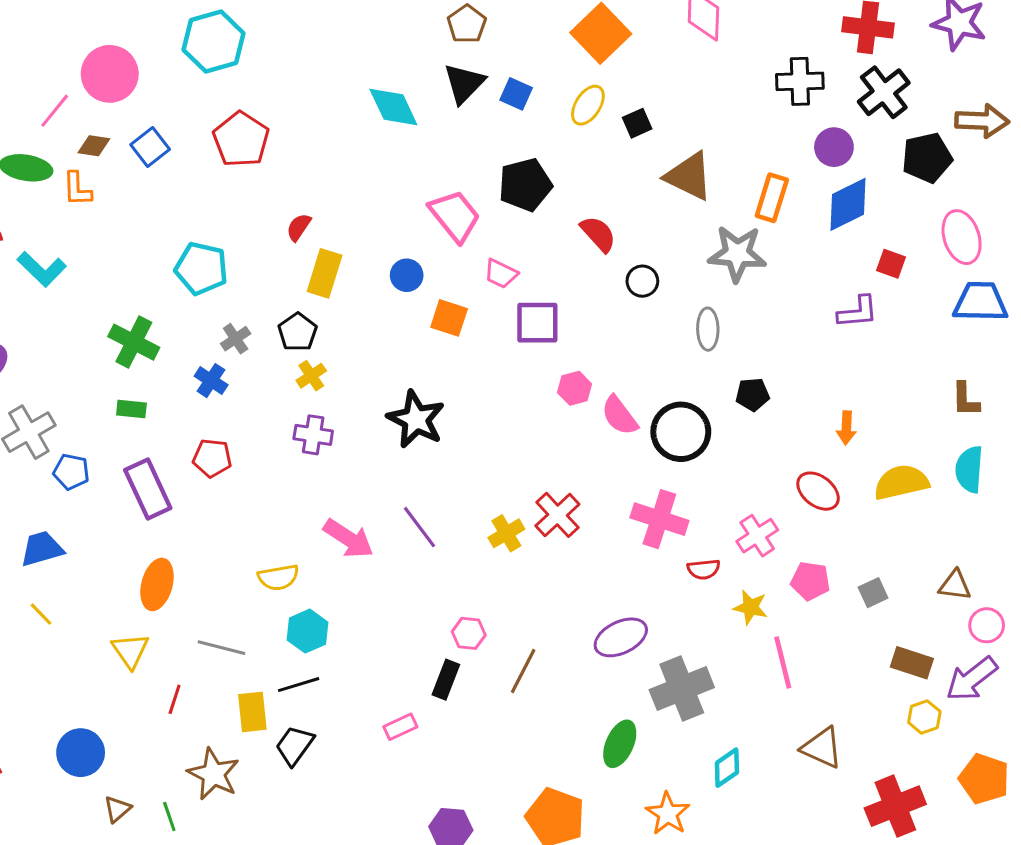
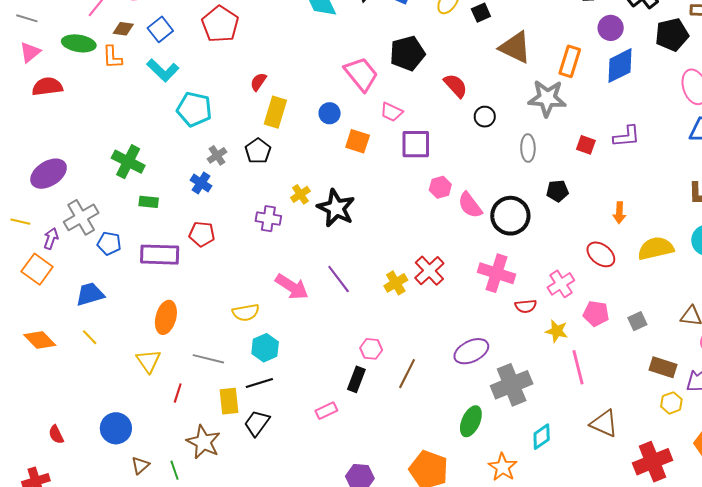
red square: (891, 264) -> (586, 145), moved
cyan L-shape: (42, 269) -> (163, 70), moved
green cross: (134, 342) -> (128, 162), moved
yellow cross: (311, 376) -> (300, 194), moved
purple rectangle: (148, 489) -> (160, 255), turned -63

